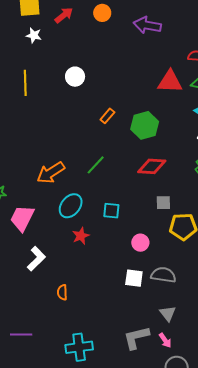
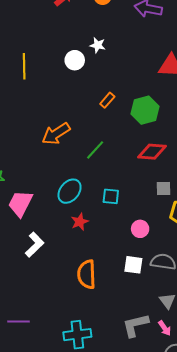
white star: (34, 35) -> (98, 45), moved
orange arrow: (51, 173) -> (56, 134), moved
orange semicircle: (62, 292) -> (87, 274), moved, size x1.8

